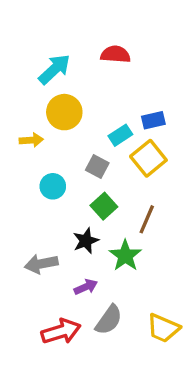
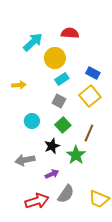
yellow circle: (64, 112) -> (55, 58), moved
blue rectangle: (153, 120) -> (93, 73), turned 40
cyan rectangle: (120, 135) -> (62, 79), moved
cyan circle: (53, 186) -> (32, 121), moved

